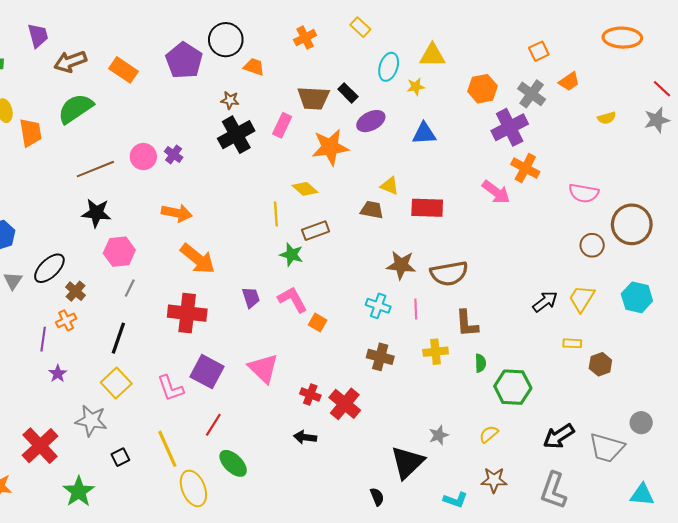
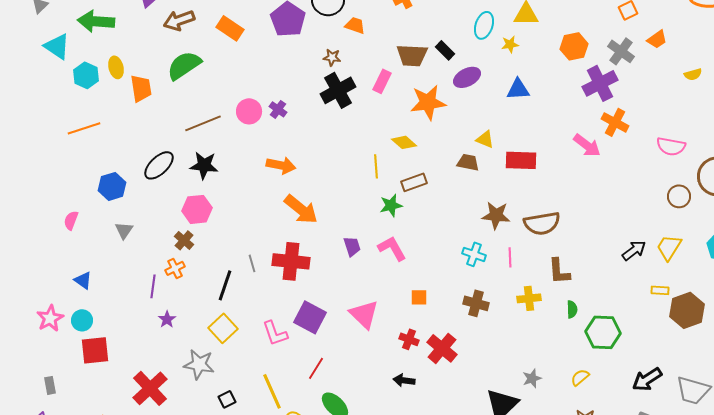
pink hexagon: (119, 252) -> (197, 209), moved
green star: (292, 255) -> (391, 205), turned -30
black ellipse: (49, 268) -> (159, 165), moved
gray line: (130, 288) -> (252, 263), moved, turned -42
orange square: (318, 322) -> (419, 297), moved, turned -30
brown hexagon: (600, 364) -> (687, 310), size x1.6

